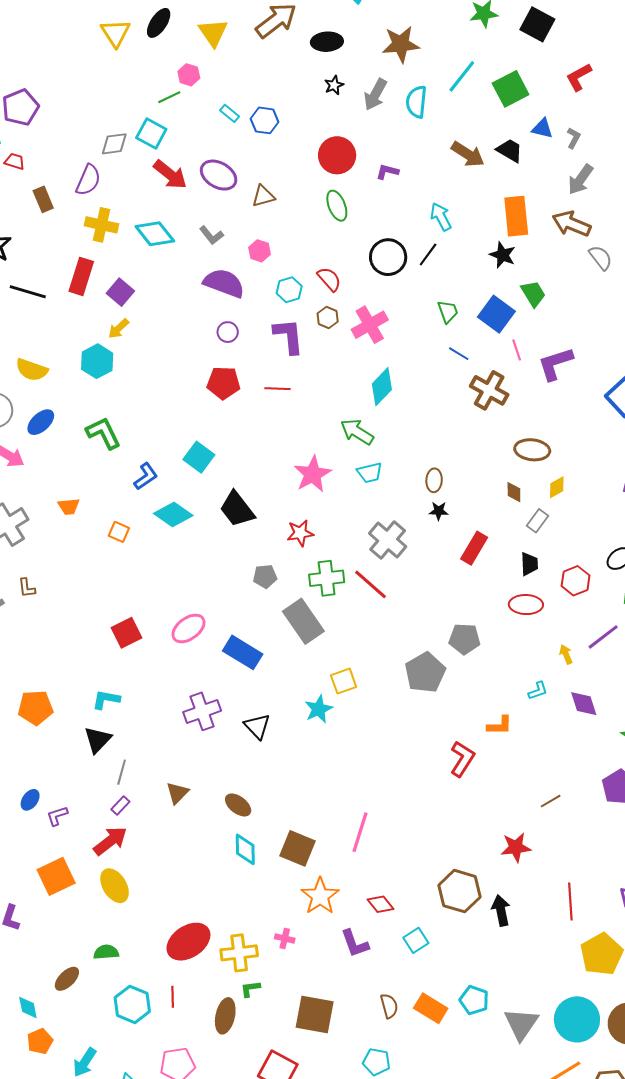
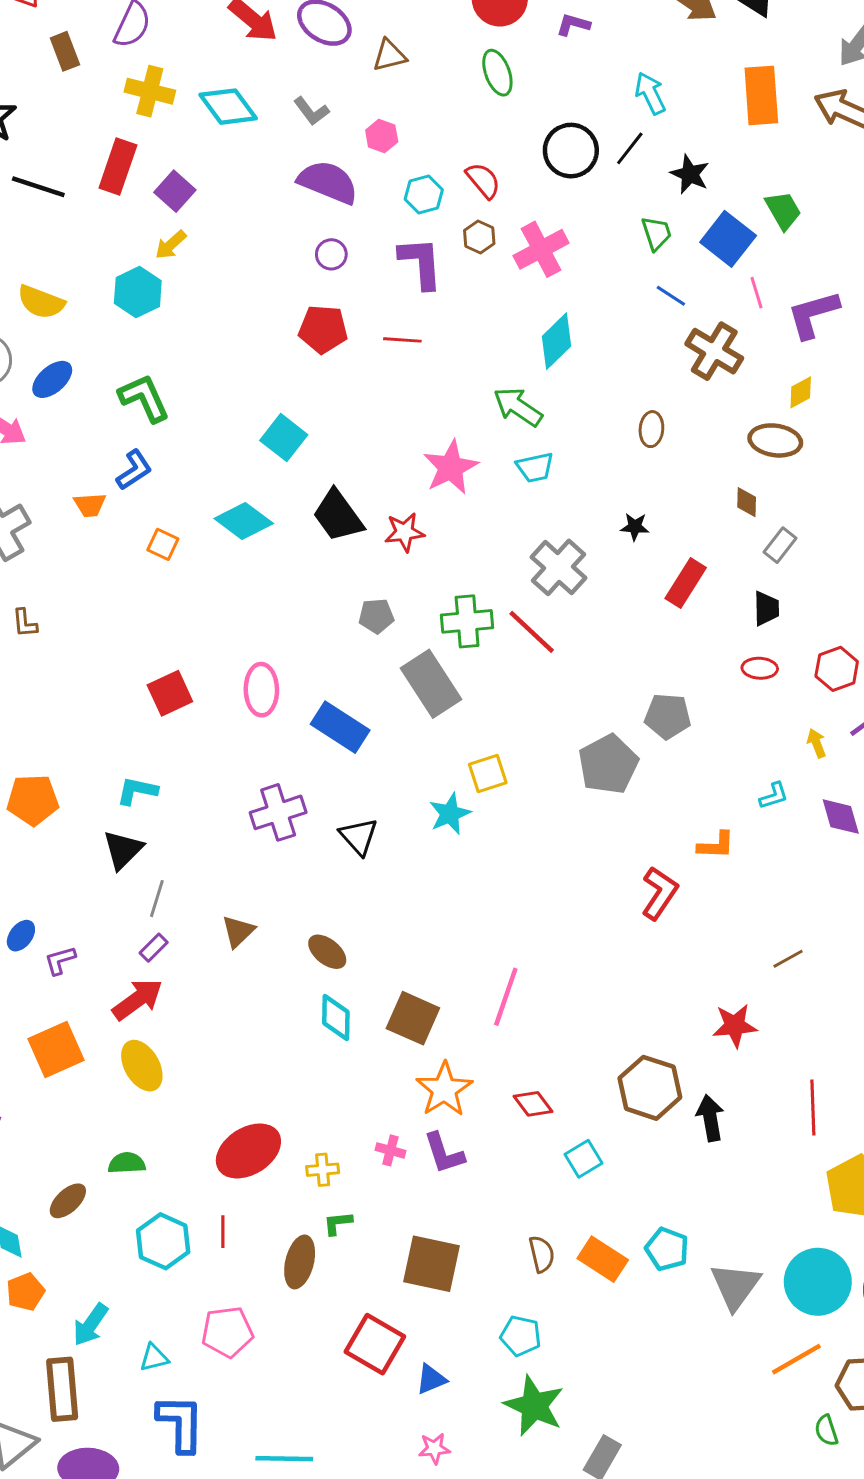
black star: (503, 255) -> (690, 174), moved
blue L-shape: (146, 476) -> (134, 470), moved
brown ellipse: (434, 480) -> (651, 429), moved
yellow diamond: (557, 487) -> (801, 392), moved
red star: (300, 533) -> (404, 532), moved
red hexagon: (576, 581) -> (837, 669), moved
red ellipse: (526, 605) -> (760, 668), size x0.7
pink ellipse: (188, 629) -> (261, 690), turned -56
purple L-shape: (355, 943) -> (444, 1153), moved
yellow cross: (239, 953) -> (323, 1170), size x0.6

